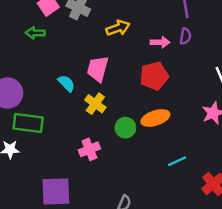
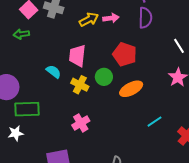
purple semicircle: (185, 36) -> (145, 18), size x1.5
pink arrow: (160, 42) -> (111, 18), moved
red pentagon: (154, 76) -> (125, 54), turned -30
green circle: (125, 128) -> (104, 77), moved

